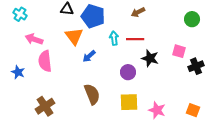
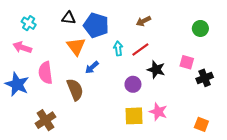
cyan cross: (20, 14) -> (29, 23), moved
pink arrow: (34, 39) -> (22, 47), moved
red line: (135, 39) -> (140, 50), turned -36
blue star: (18, 72) -> (17, 84), size x1.6
brown semicircle: (92, 94) -> (75, 90), moved
pink star: (157, 110) -> (158, 112), moved

